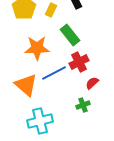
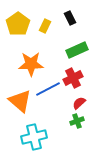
green rectangle: (70, 35) -> (77, 50), moved, turned -75
red semicircle: (92, 83) -> (79, 103), moved

